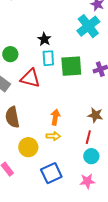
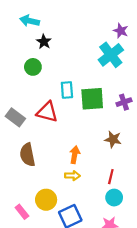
black star: (44, 39) -> (44, 42), moved
green circle: (10, 54) -> (33, 67), moved
brown star: (95, 115) -> (113, 139), moved
yellow circle: (28, 147) -> (46, 200), moved

